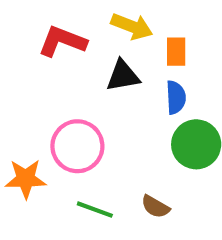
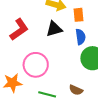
red L-shape: (62, 41) -> (19, 30), moved, turned 130

